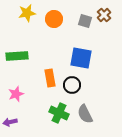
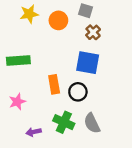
brown cross: (104, 15) -> (93, 32), moved
gray square: (85, 21) -> (85, 11), moved
purple arrow: (10, 122) -> (34, 132), moved

